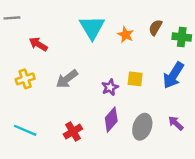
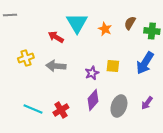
red arrow: (38, 44) -> (56, 37), moved
yellow cross: (25, 79) -> (26, 58), moved
gray arrow: (67, 79) -> (56, 66), turned 42
purple arrow: (176, 123) -> (147, 103), turned -96
cyan line: (25, 130) -> (33, 109), moved

